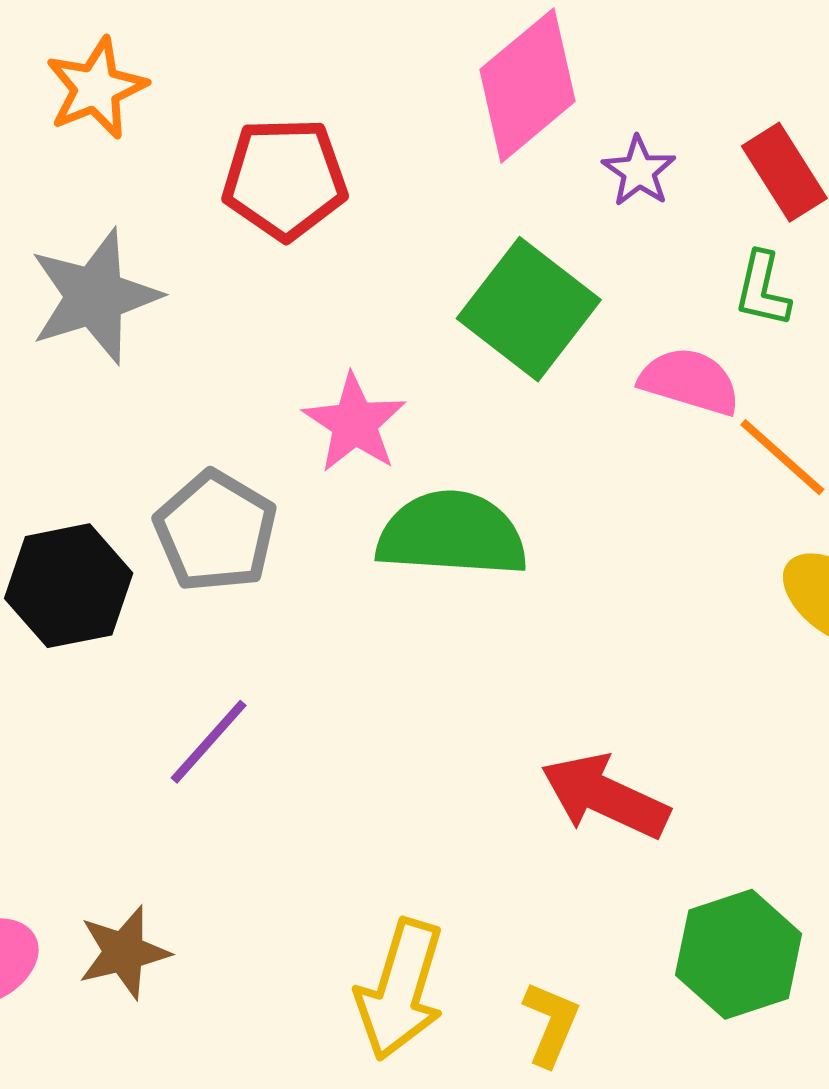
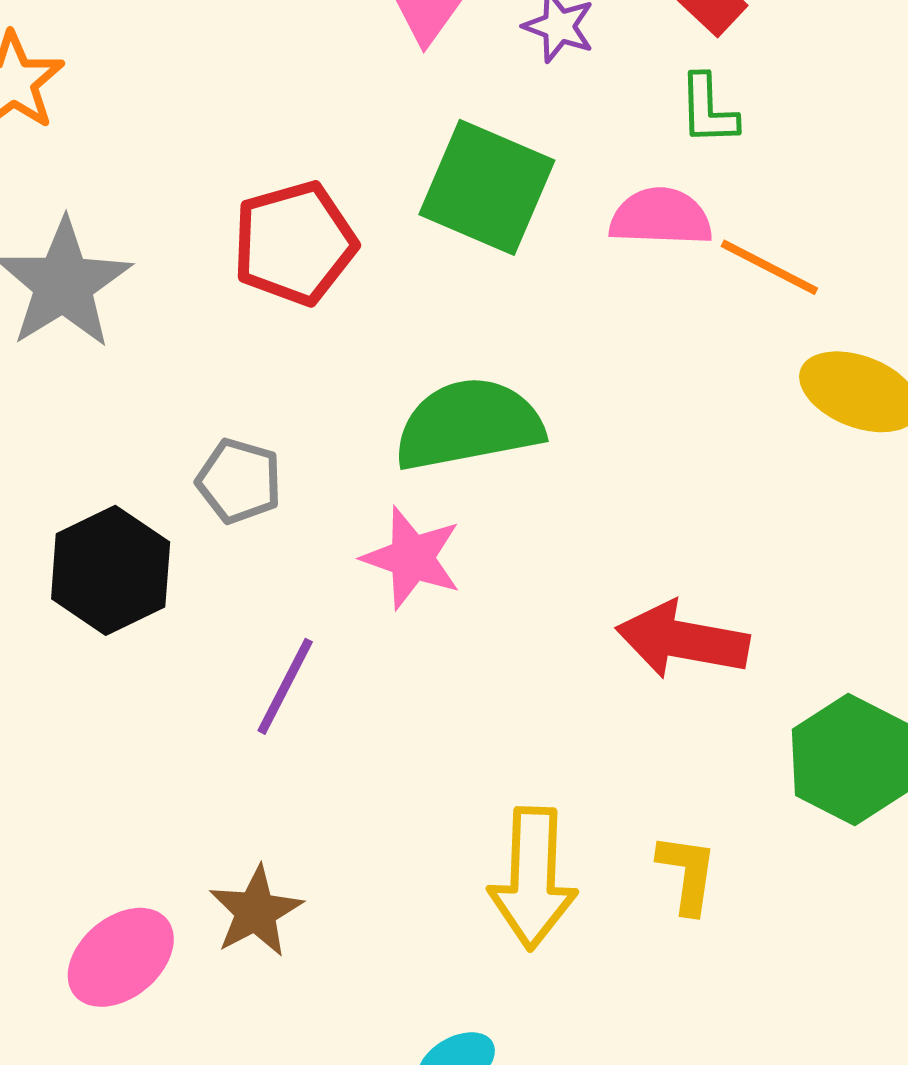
red pentagon: (285, 179) -> (294, 243), moved
pink star: (355, 423) -> (412, 558), moved
gray pentagon: (216, 531) -> (239, 481), size x0.7

